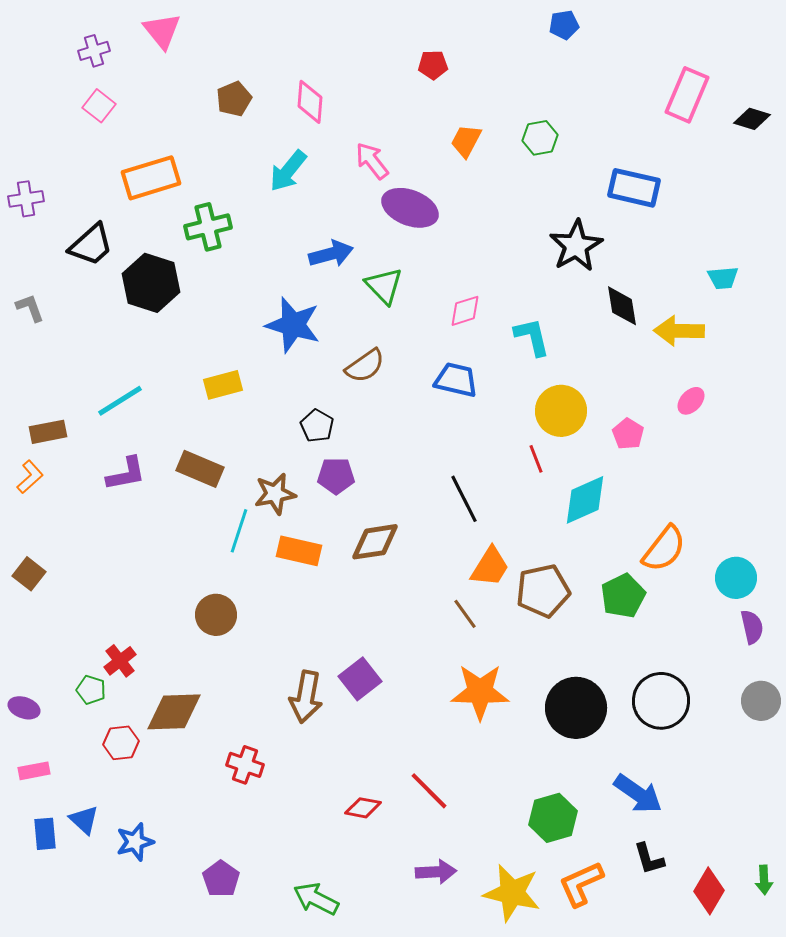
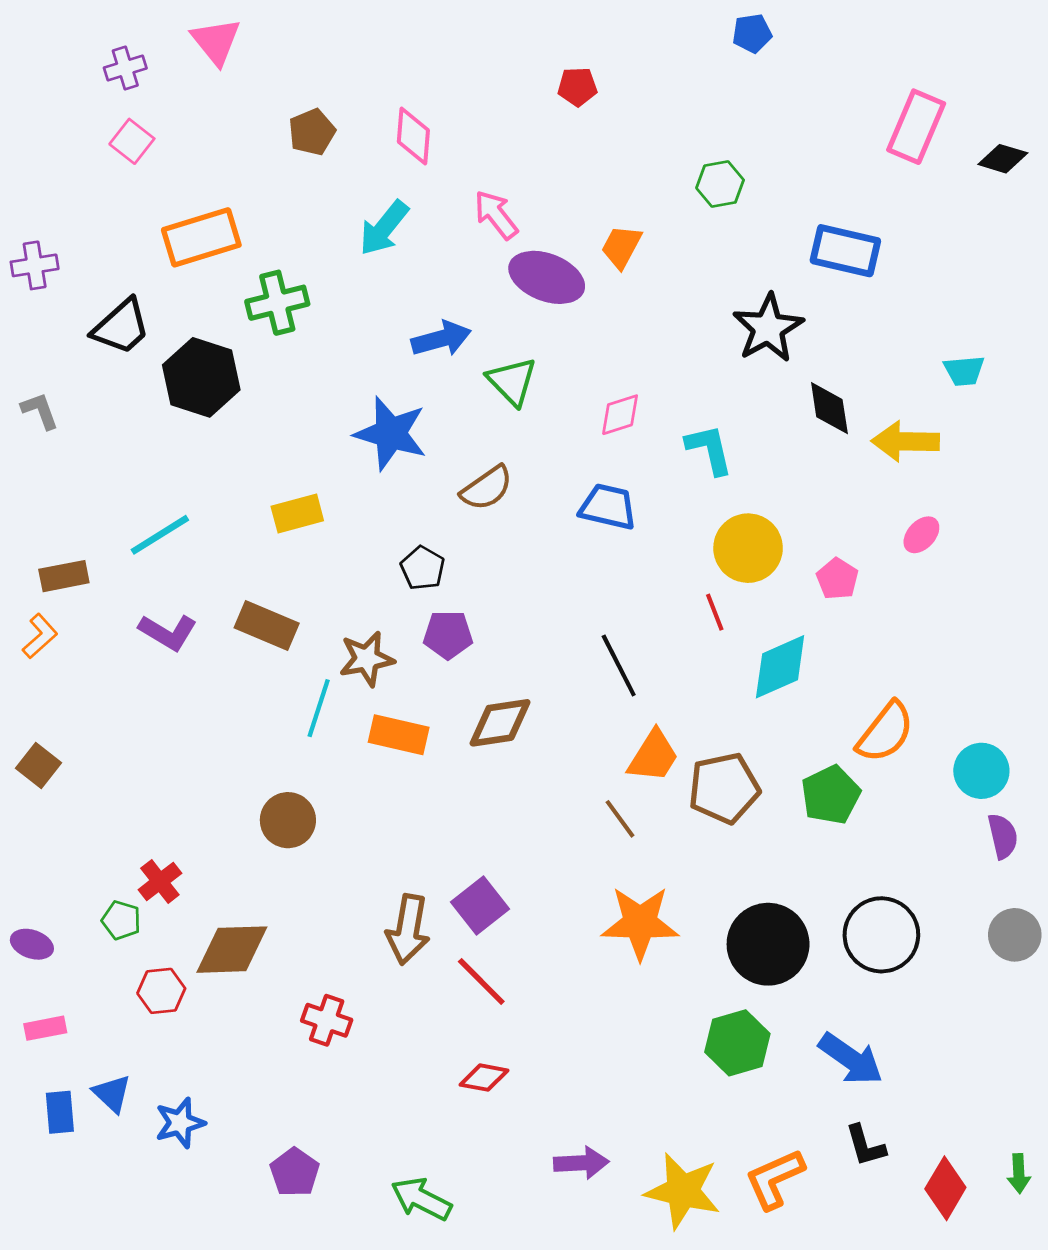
orange trapezoid: (466, 141) -> (621, 247), moved
purple L-shape: (126, 474) -> (168, 632), turned 42
red line: (429, 791) -> (481, 982), moved
green hexagon: (553, 818) -> (737, 1043), moved

